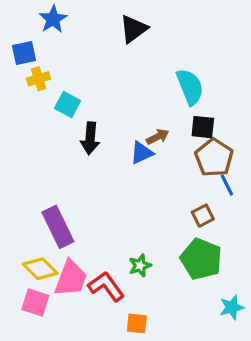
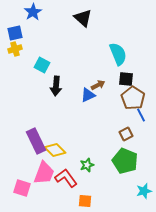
black triangle: (134, 29) -> (83, 18), turned -42
yellow cross: (39, 79) -> (15, 49), moved
yellow diamond: (40, 269) -> (55, 150), moved

